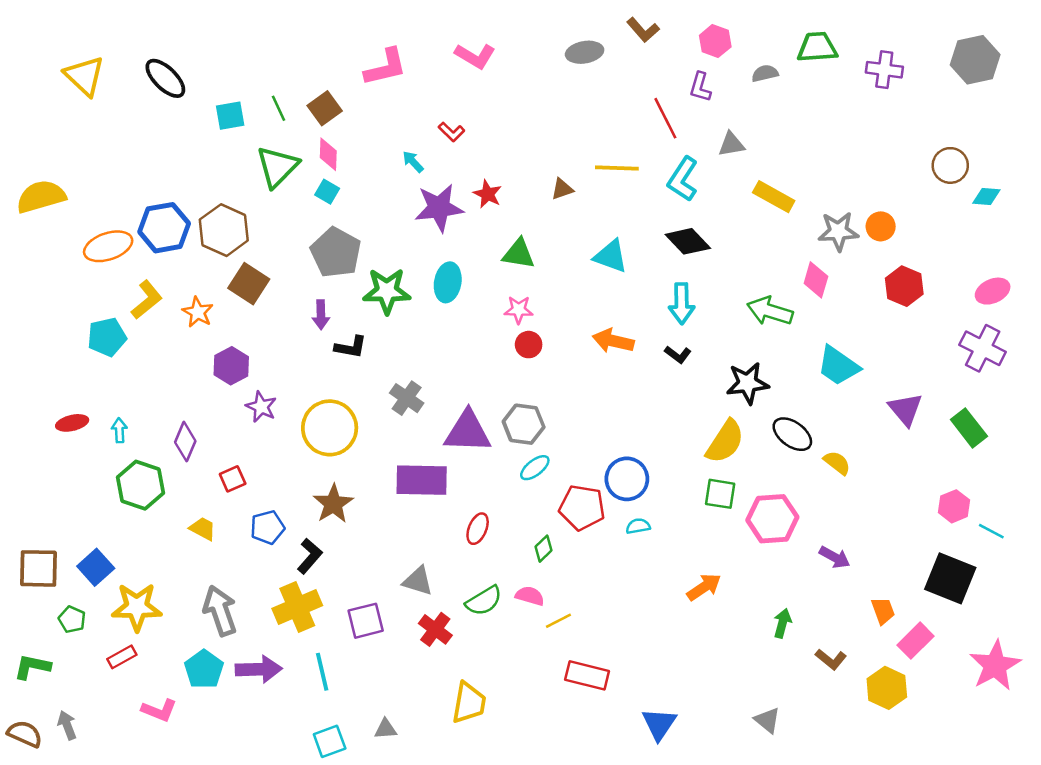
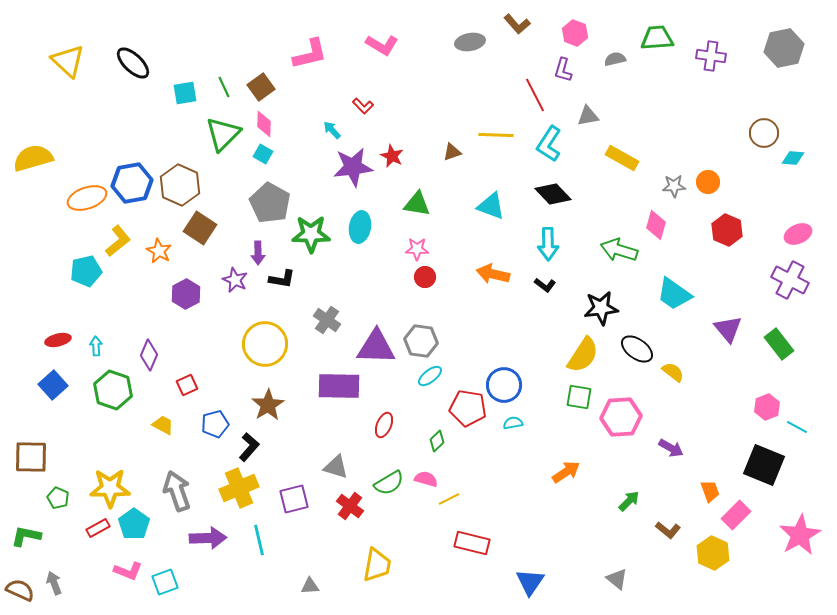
gray star: (838, 231) -> (674, 186), size x0.7
purple star: (261, 407) -> (235, 280), moved
blue square: (96, 567) -> (53, 385), moved
green arrow: (782, 623) -> (629, 501), turned 30
cyan pentagon: (204, 669) -> (134, 524), moved
cyan square: (330, 741) -> (165, 582), moved

